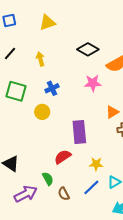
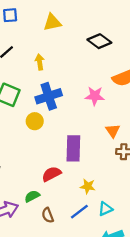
black diamond: (88, 49) -> (99, 41), moved
blue cross: (52, 88) -> (49, 96), size x1.6
orange triangle: (112, 112) -> (113, 131), turned -40
green semicircle: (48, 179) -> (32, 196), turned -96

